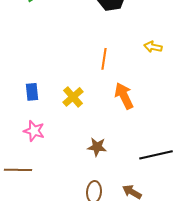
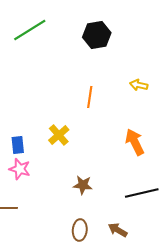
blue rectangle: (32, 92) -> (18, 145), moved
orange arrow: (124, 96) -> (135, 142), moved

